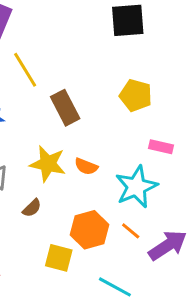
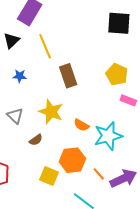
pink rectangle: (161, 147) -> (128, 100), moved
orange semicircle: (86, 166) -> (81, 125), moved
orange line: (131, 231) -> (99, 174), moved

